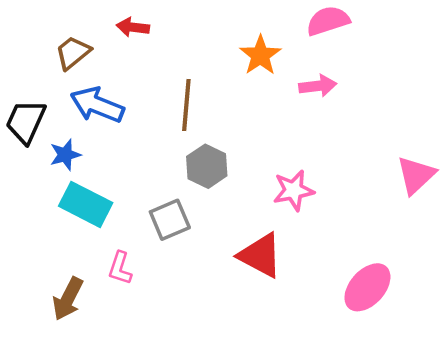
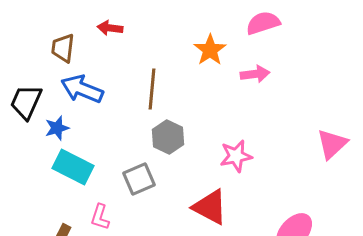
brown trapezoid: (73, 53) -> (63, 48), turned -44

